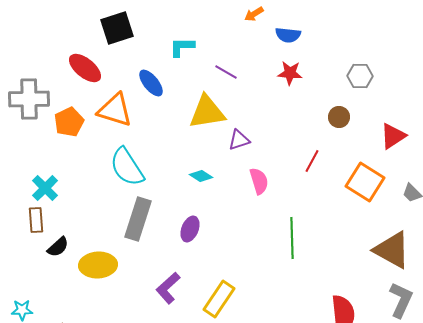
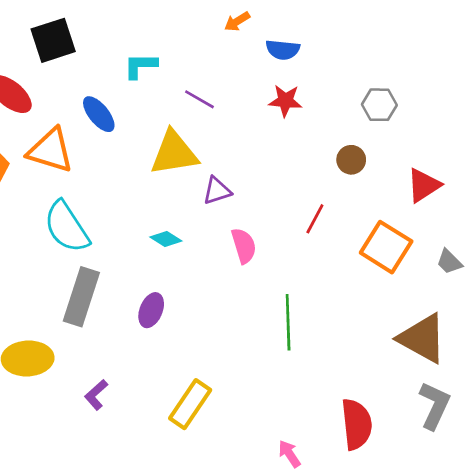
purple L-shape: (168, 288) -> (96, 395), moved, size x0.7

